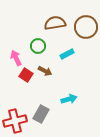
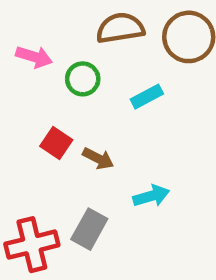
pink arrow: (16, 58) -> (34, 57), moved, turned 133
brown arrow: (45, 71) -> (98, 158), moved

